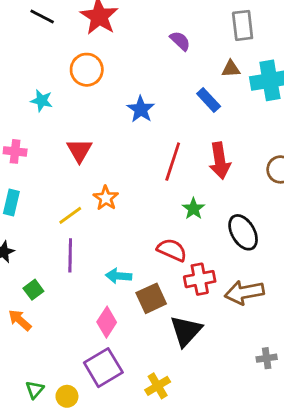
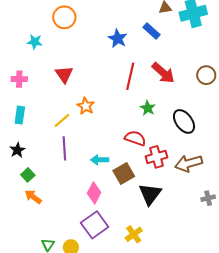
blue star: (141, 109) -> (118, 39), moved
red arrow: (220, 161) -> (163, 73), turned -35
green square: (33, 290) -> (28, 175), moved
gray cross: (267, 358) -> (208, 198), moved

